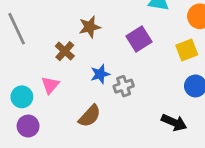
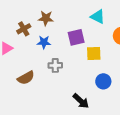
yellow square: (187, 50) -> (94, 53), moved
blue star: (100, 74) -> (44, 42), moved

